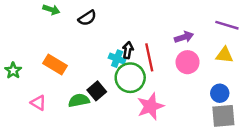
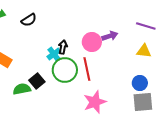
red line: (149, 57) -> (87, 69), moved
cyan cross: (117, 59) -> (54, 54), turned 32
pink circle: (188, 62) -> (92, 42), moved
pink star: (150, 106) -> (95, 102), moved

